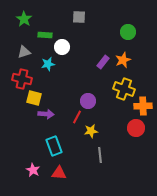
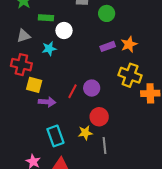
green circle: (128, 32) -> (107, 13), moved
purple rectangle: (103, 62) -> (108, 46), turned 32
red line: (77, 117) -> (73, 91), moved
red circle: (136, 128) -> (99, 117), moved
yellow star: (91, 131) -> (85, 133), moved

